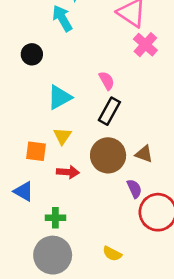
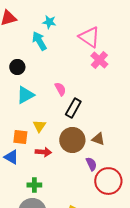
pink semicircle: (107, 81) -> (60, 89), moved
cyan triangle: (60, 97) -> (25, 95), moved
blue triangle: (24, 191) -> (11, 157), moved

